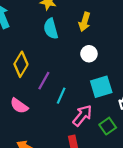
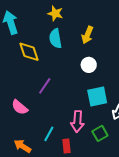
yellow diamond: (21, 64) -> (29, 52), moved, turned -55
cyan line: (61, 96) -> (49, 134), moved
pink arrow: (82, 115) -> (77, 121), turned 140

